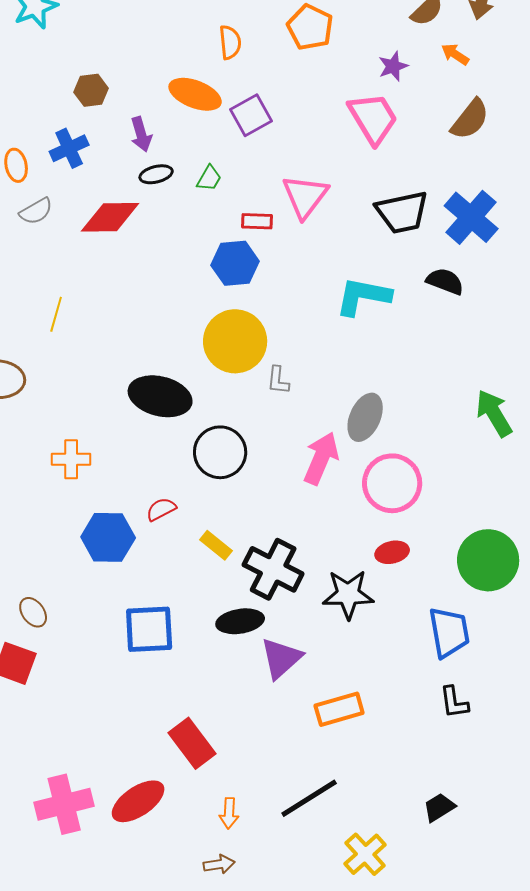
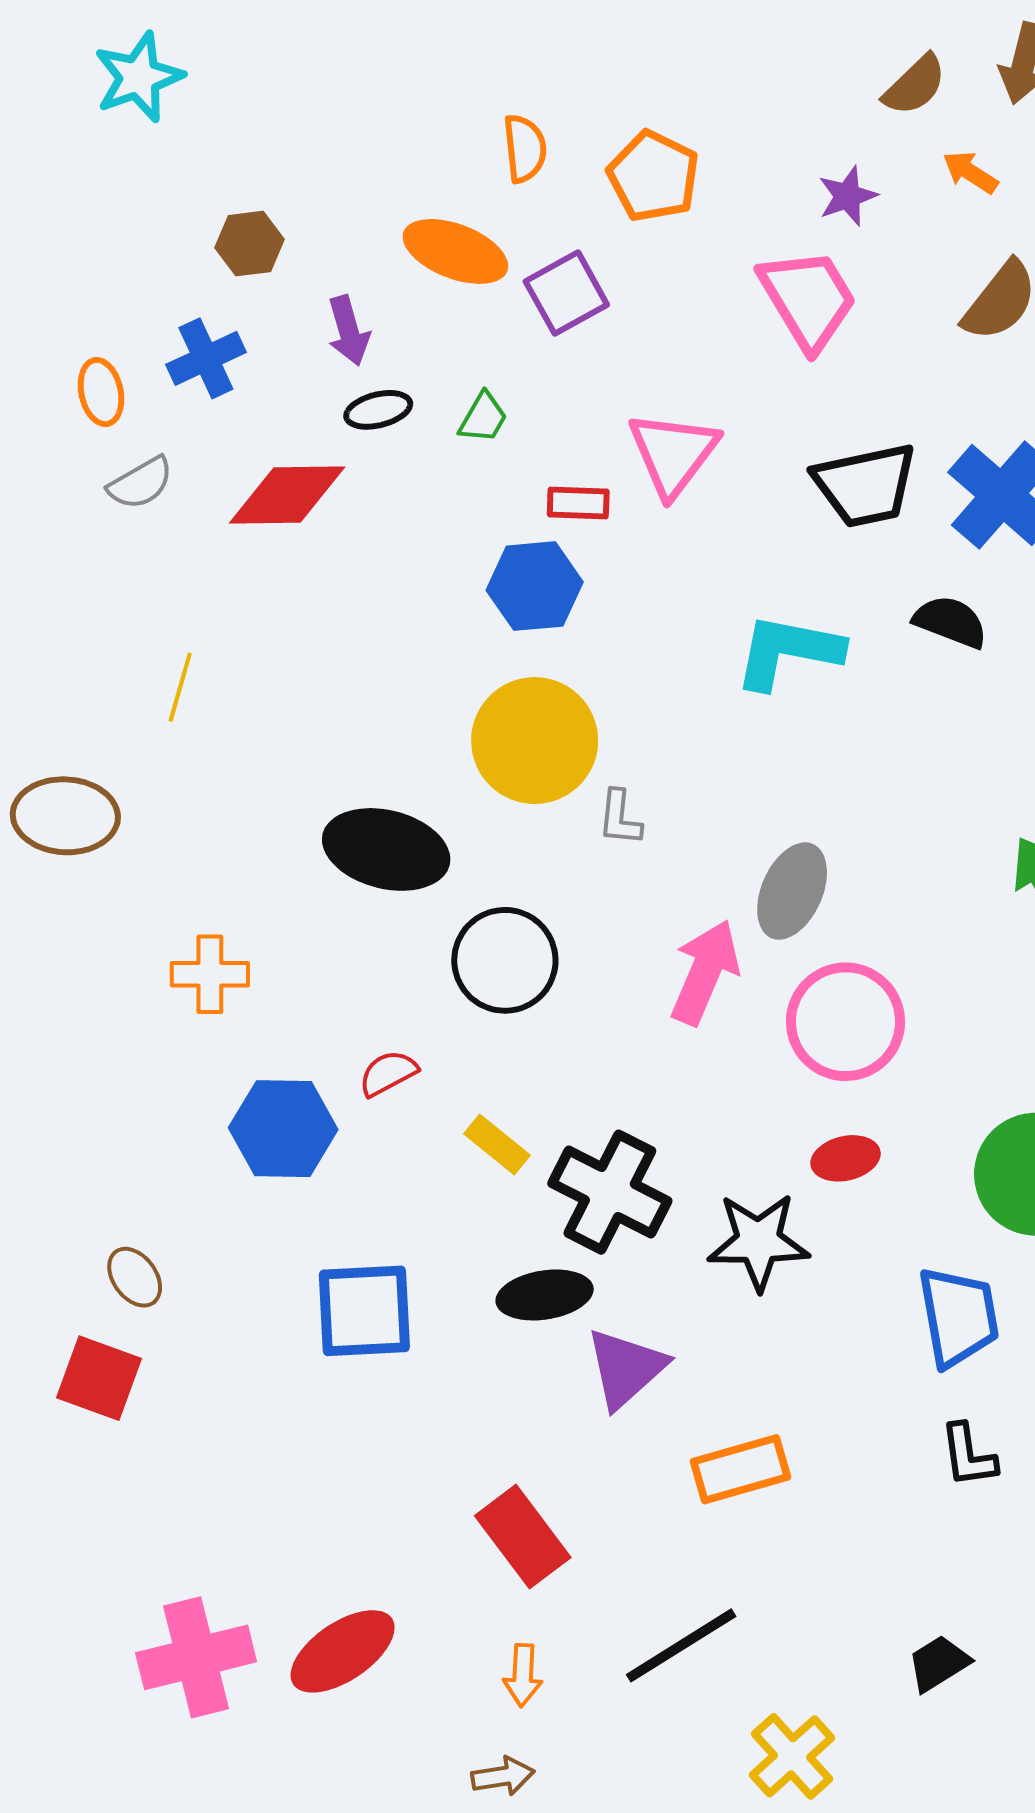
orange pentagon: (310, 27) -> (653, 176), moved
red rectangle: (192, 743) -> (523, 1537), moved

